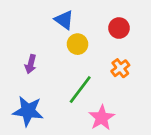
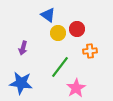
red circle: (119, 28) -> (77, 29), moved
orange cross: (120, 68) -> (90, 51), turned 32

